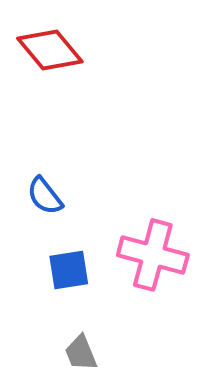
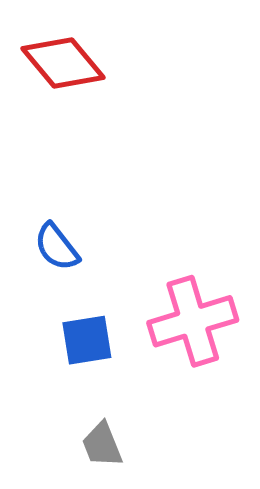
pink cross: (153, 255) -> (193, 321), turned -32

